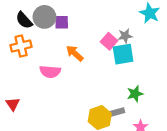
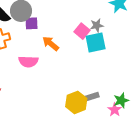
purple square: (62, 22) -> (32, 23), moved
green star: (135, 94) -> (121, 100), moved

